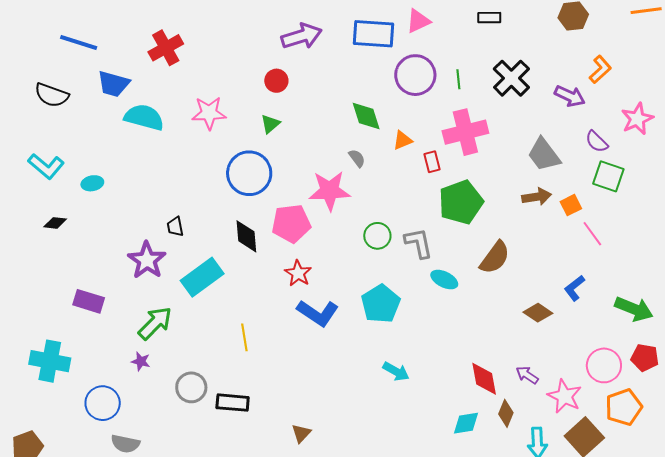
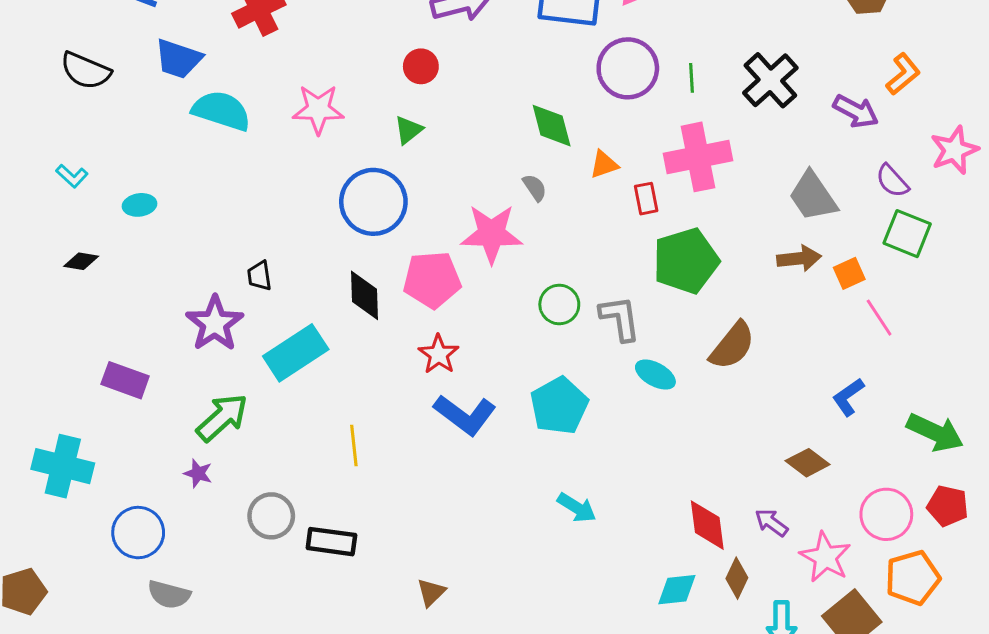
cyan L-shape: (46, 166) -> (72, 176), size x0.6
brown diamond: (538, 313) -> (808, 463), moved

